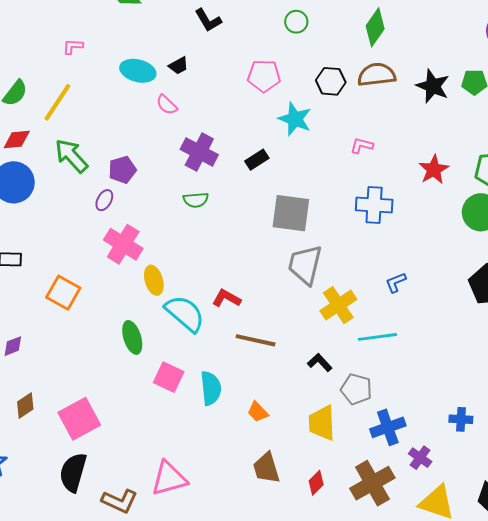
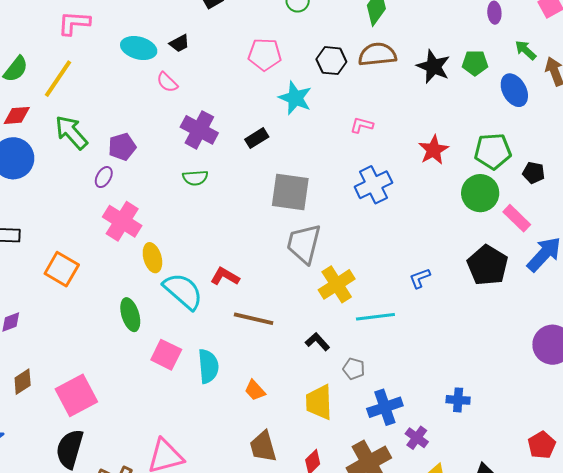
pink L-shape: (73, 46) -> (74, 23), size x1.6
blue cross: (374, 205) -> (373, 185), turned -30
blue L-shape: (396, 282) -> (420, 278), moved
gray pentagon: (356, 389) -> (354, 369), size x0.7

